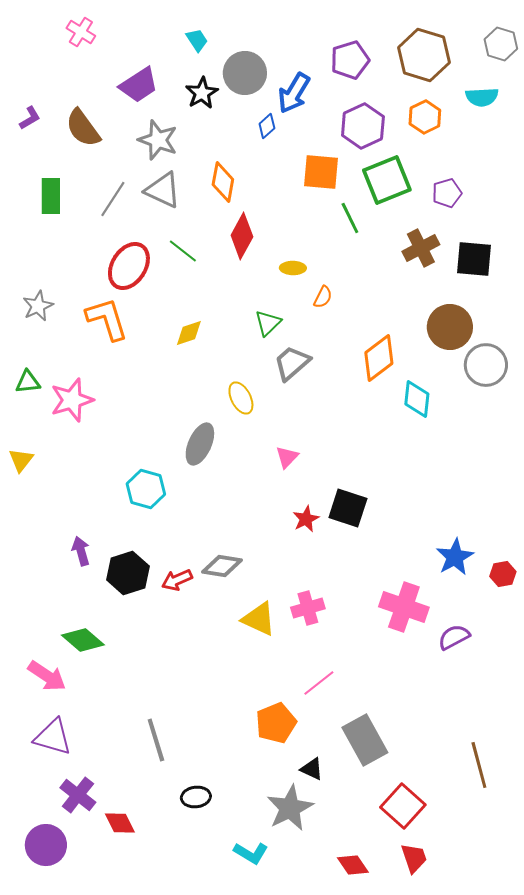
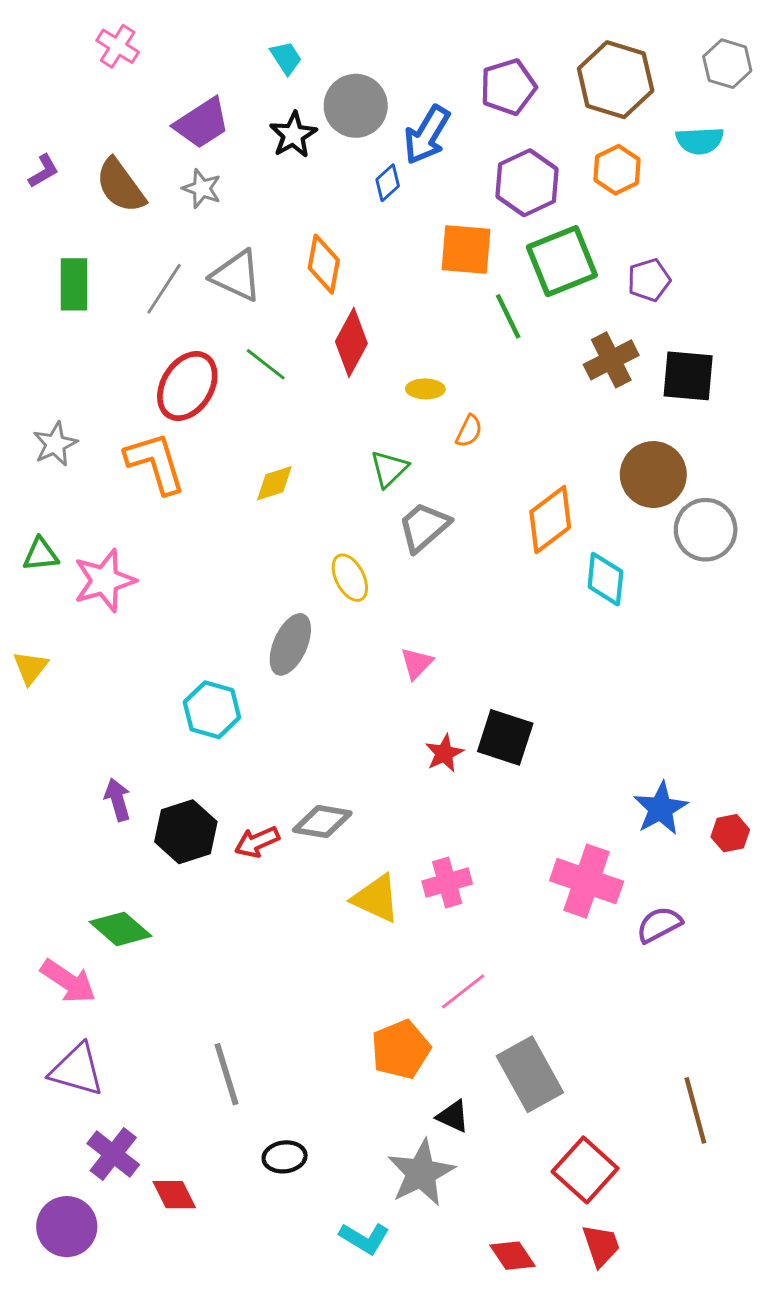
gray star: (158, 140) -> (202, 189), moved, size x0.7

